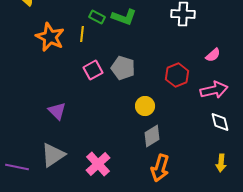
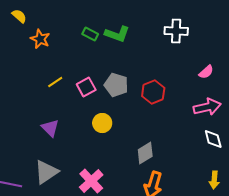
yellow line: (82, 34) -> (55, 82), moved, turned 49
orange star: (50, 37) -> (40, 39), moved, size x0.7
red hexagon: (177, 75) -> (153, 92), moved
yellow circle: (145, 106) -> (102, 123), moved

